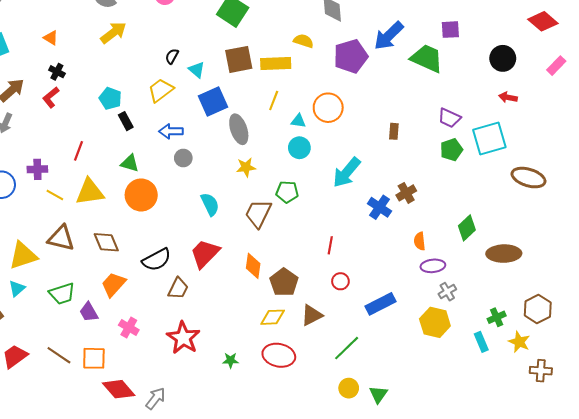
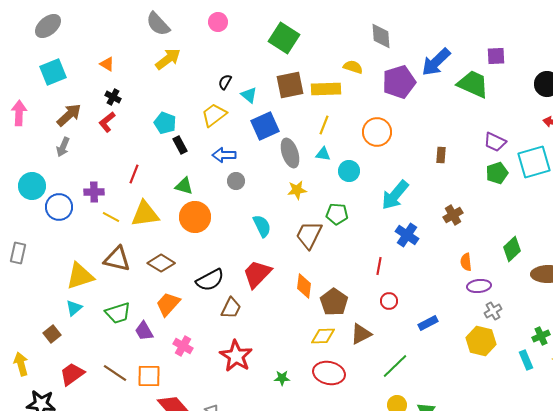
cyan triangle: (298, 121) -> (323, 154), moved
blue cross: (380, 207) -> (407, 235), moved
brown diamond: (106, 242) -> (161, 263), turned -36
blue rectangle: (381, 304) -> (428, 323), size x0.7

